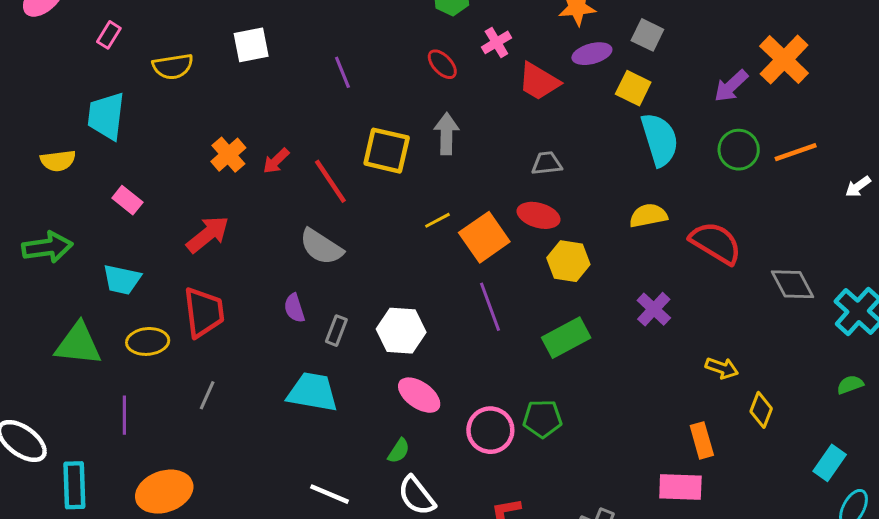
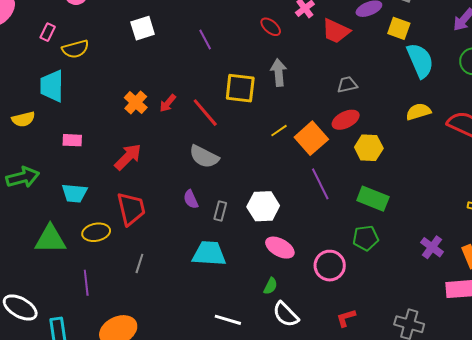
yellow semicircle: (173, 66) -> (75, 49), moved
pink rectangle: (127, 200) -> (72, 140), turned -30
red ellipse: (539, 215) -> (346, 120), turned -36
purple cross: (654, 309) -> (432, 247), moved
green rectangle: (566, 338) -> (373, 199), turned 56
green pentagon: (542, 419) -> (366, 238), moved

